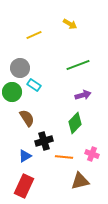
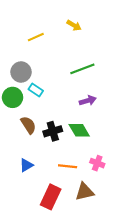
green diamond: (75, 123) -> (79, 130), turned -75
black cross: (44, 141) -> (53, 131), moved
red rectangle: (24, 186) -> (51, 197), moved

